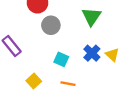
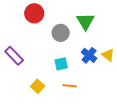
gray circle: (51, 25) -> (61, 33), moved
cyan square: (61, 59) -> (61, 64), turned -32

